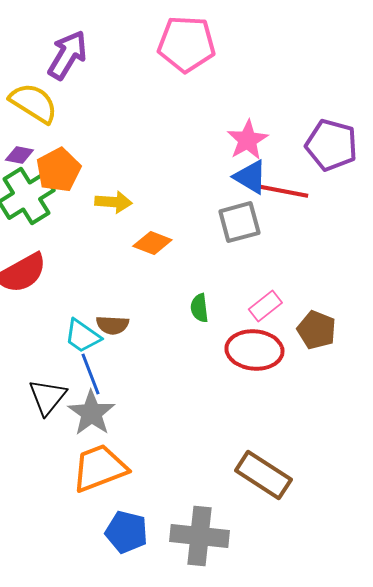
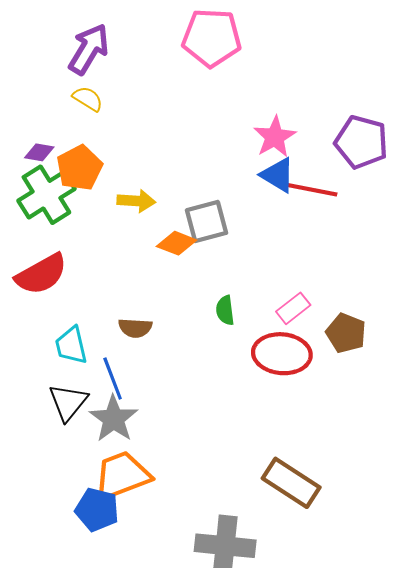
yellow semicircle: (33, 103) -> (88, 99), moved, size x0.6
gray square: (239, 222) -> (207, 222), moved
cyan trapezoid: (82, 336) -> (71, 345), moved, turned 42
blue pentagon: (126, 532) -> (97, 510), moved

